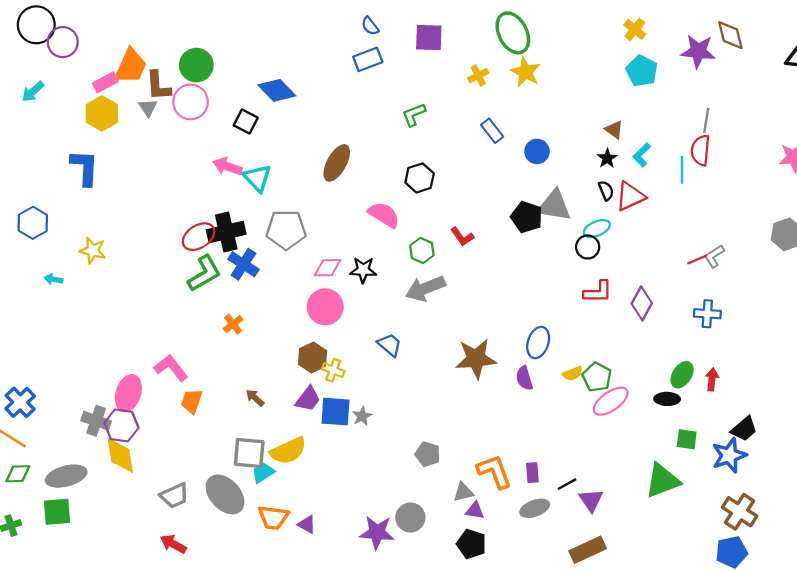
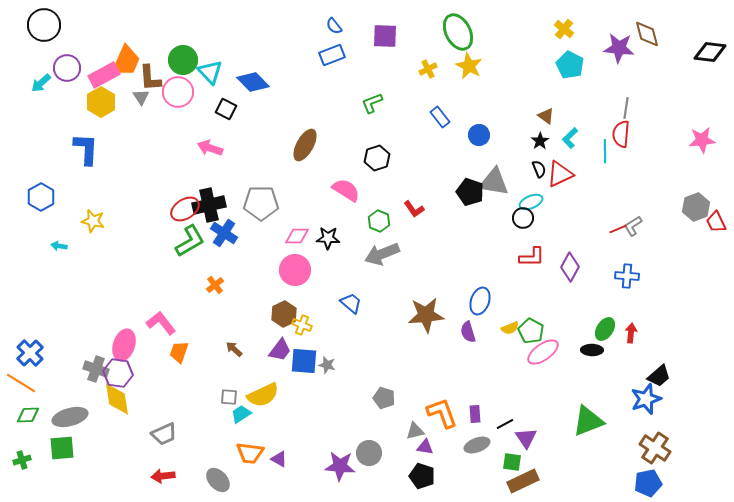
purple circle: (63, 42) -> (67, 68), moved
pink rectangle: (105, 82) -> (104, 75), size x1.4
cyan triangle: (257, 178) -> (210, 72), moved
gray star: (362, 416) -> (327, 365), turned -30
green square: (687, 439) -> (512, 462), moved
gray square: (249, 453) -> (229, 397), size x0.6
gray ellipse: (225, 494) -> (218, 480), moved, size x0.7
red arrow: (173, 544) -> (163, 476), turned -35

